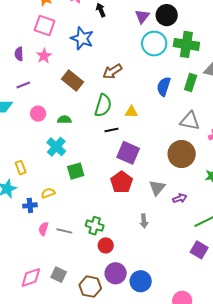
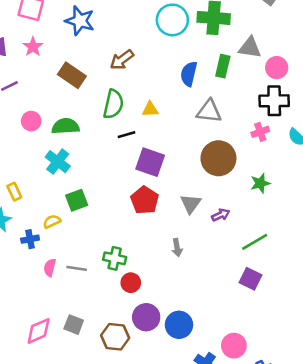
green semicircle: (64, 120) -> (65, 126), size x1.5
gray triangle: (190, 121) -> (209, 111), moved
green square: (76, 171) -> (77, 200), moved

